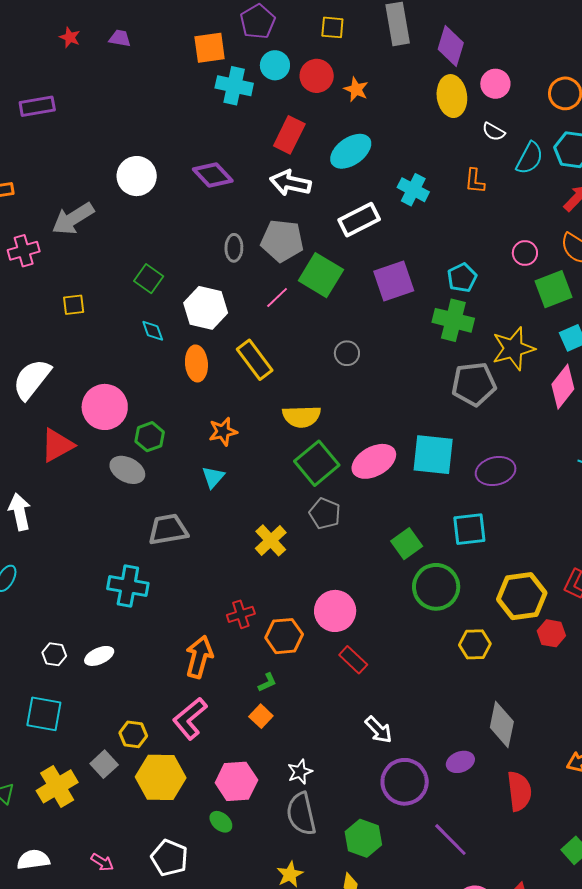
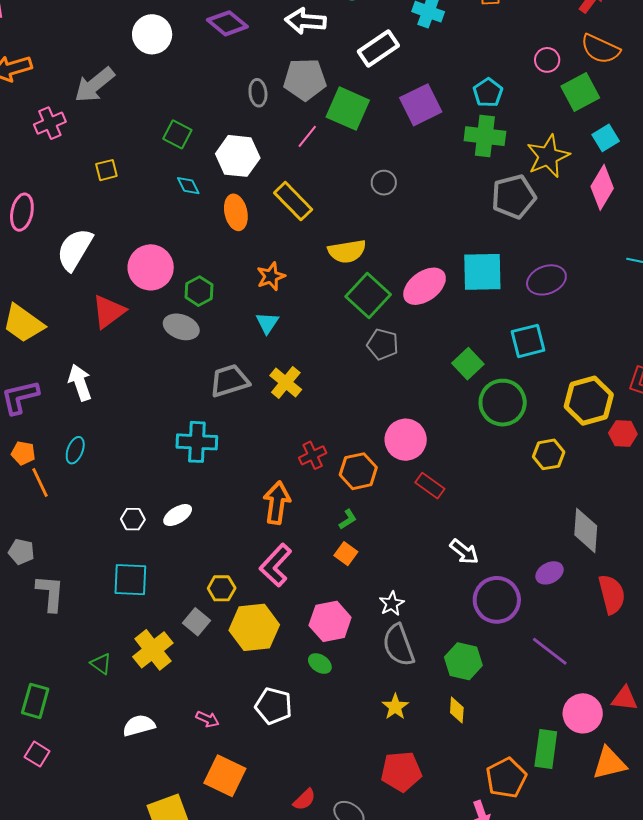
yellow cross: (271, 540) -> (286, 382), moved

